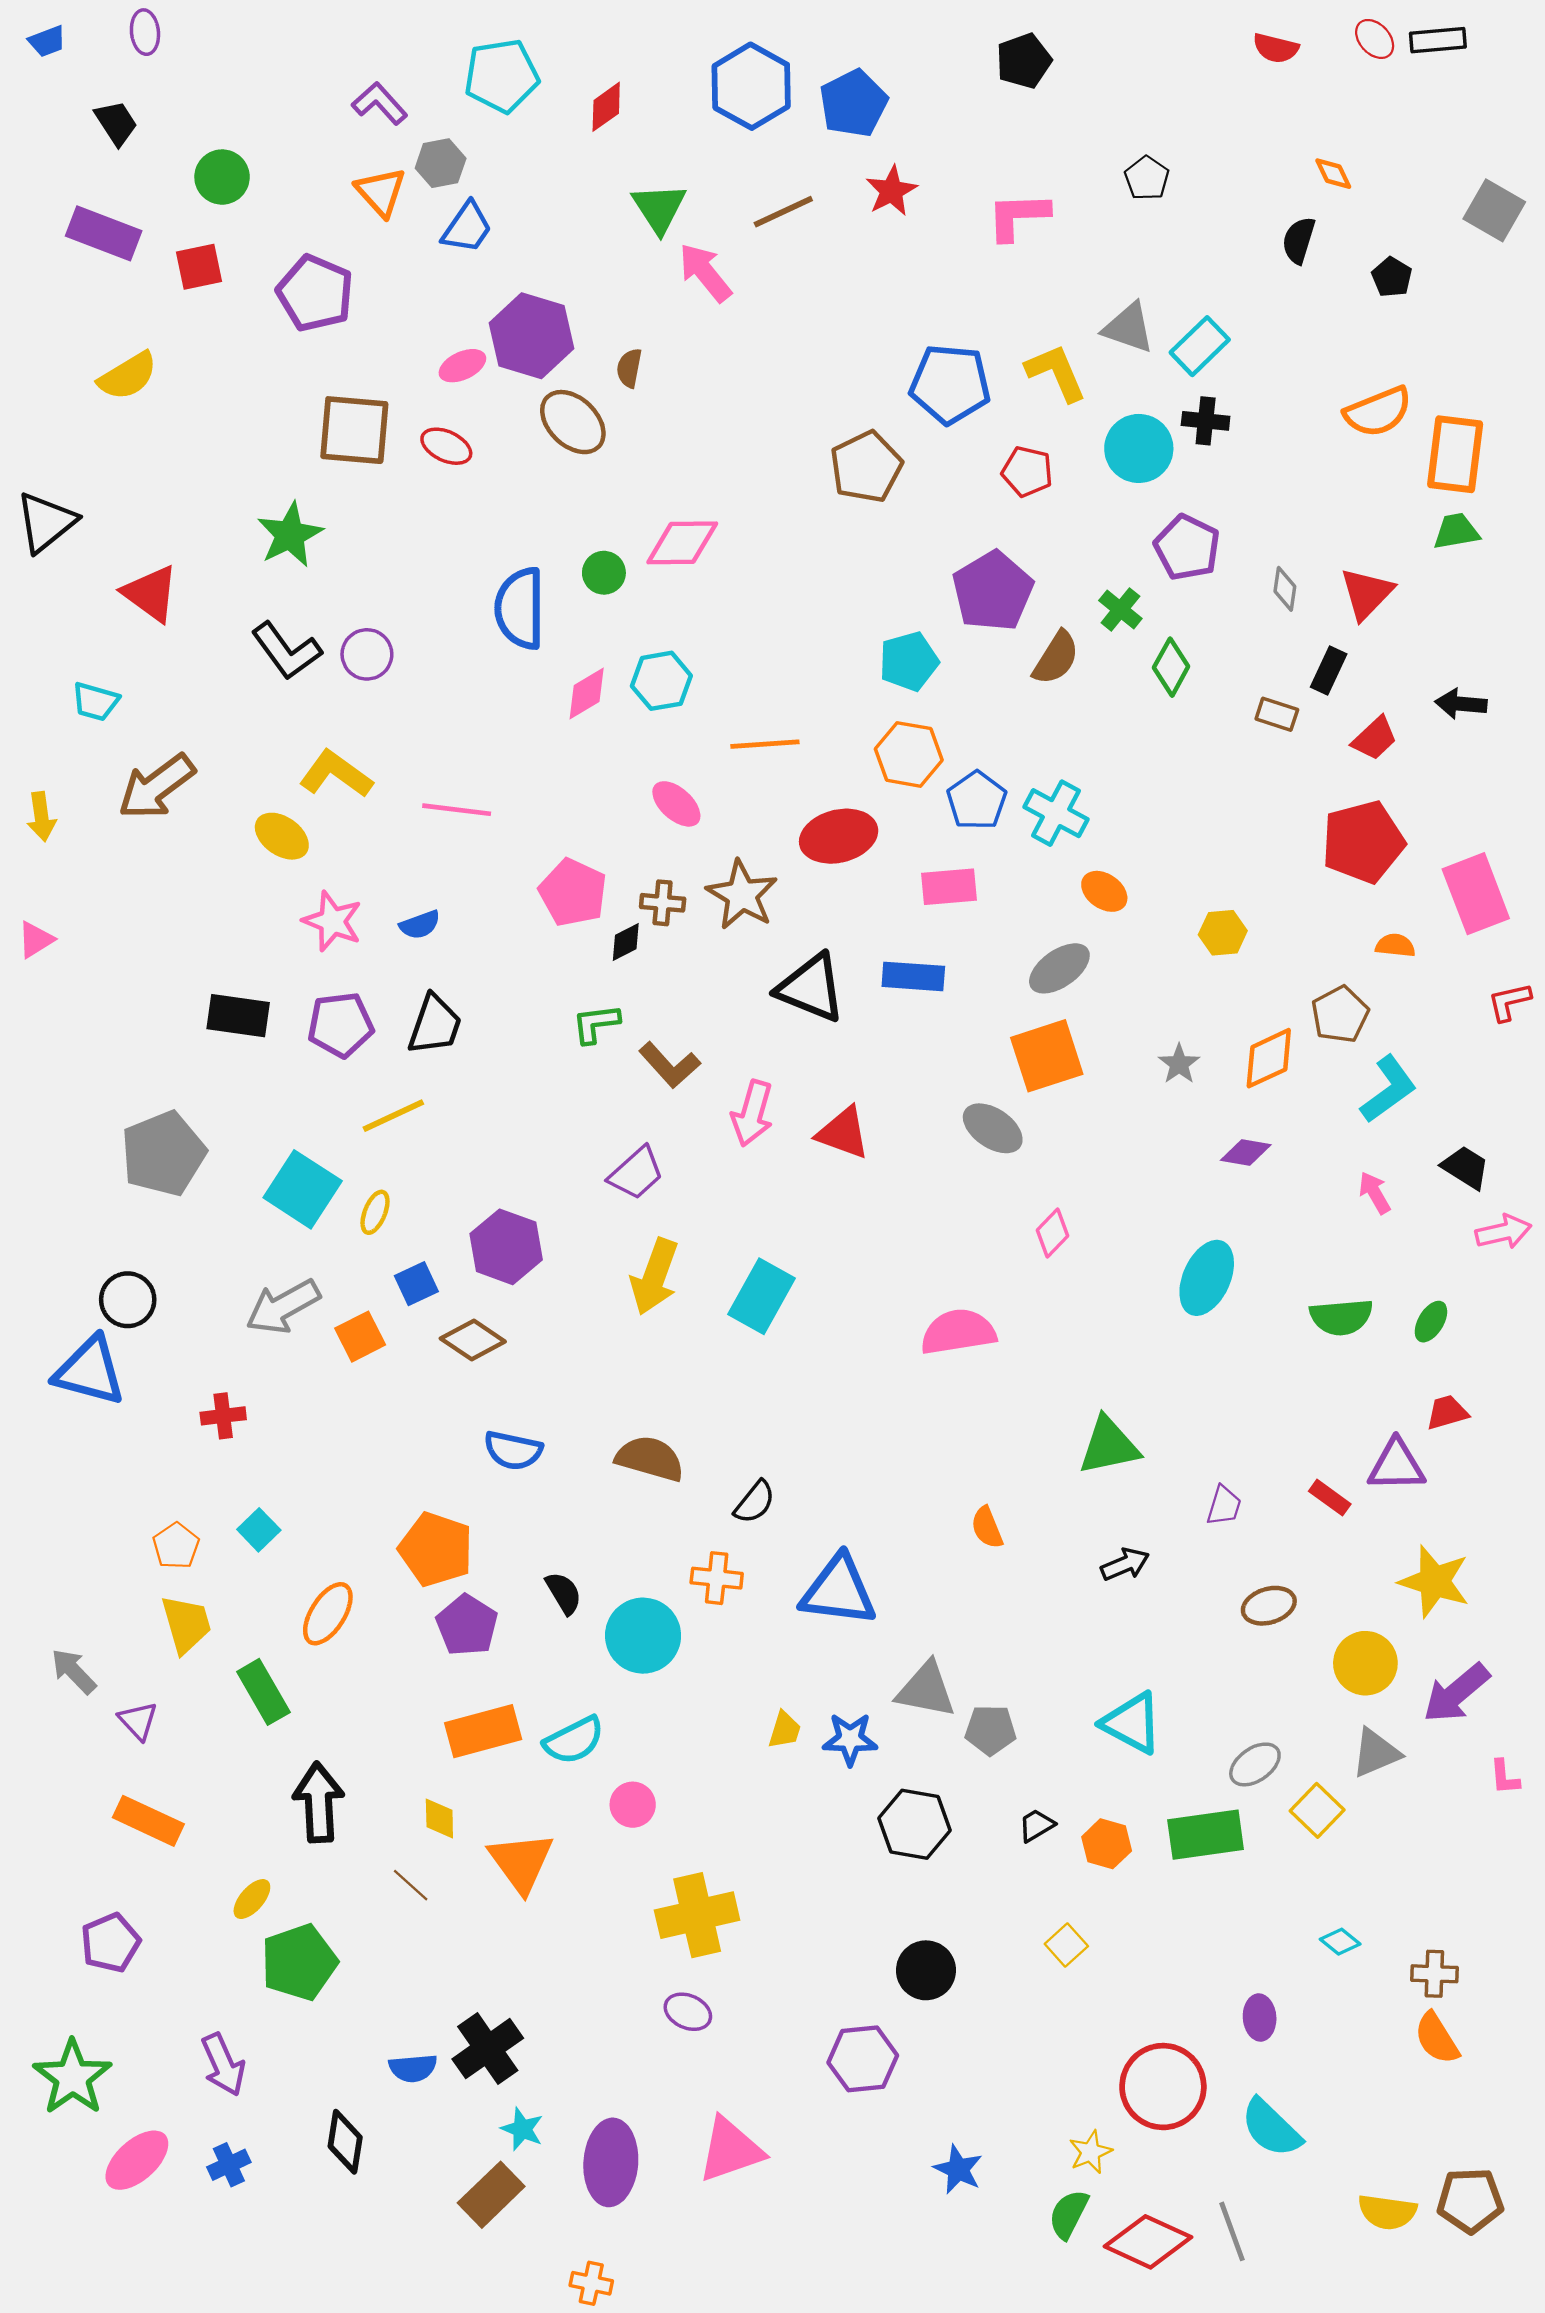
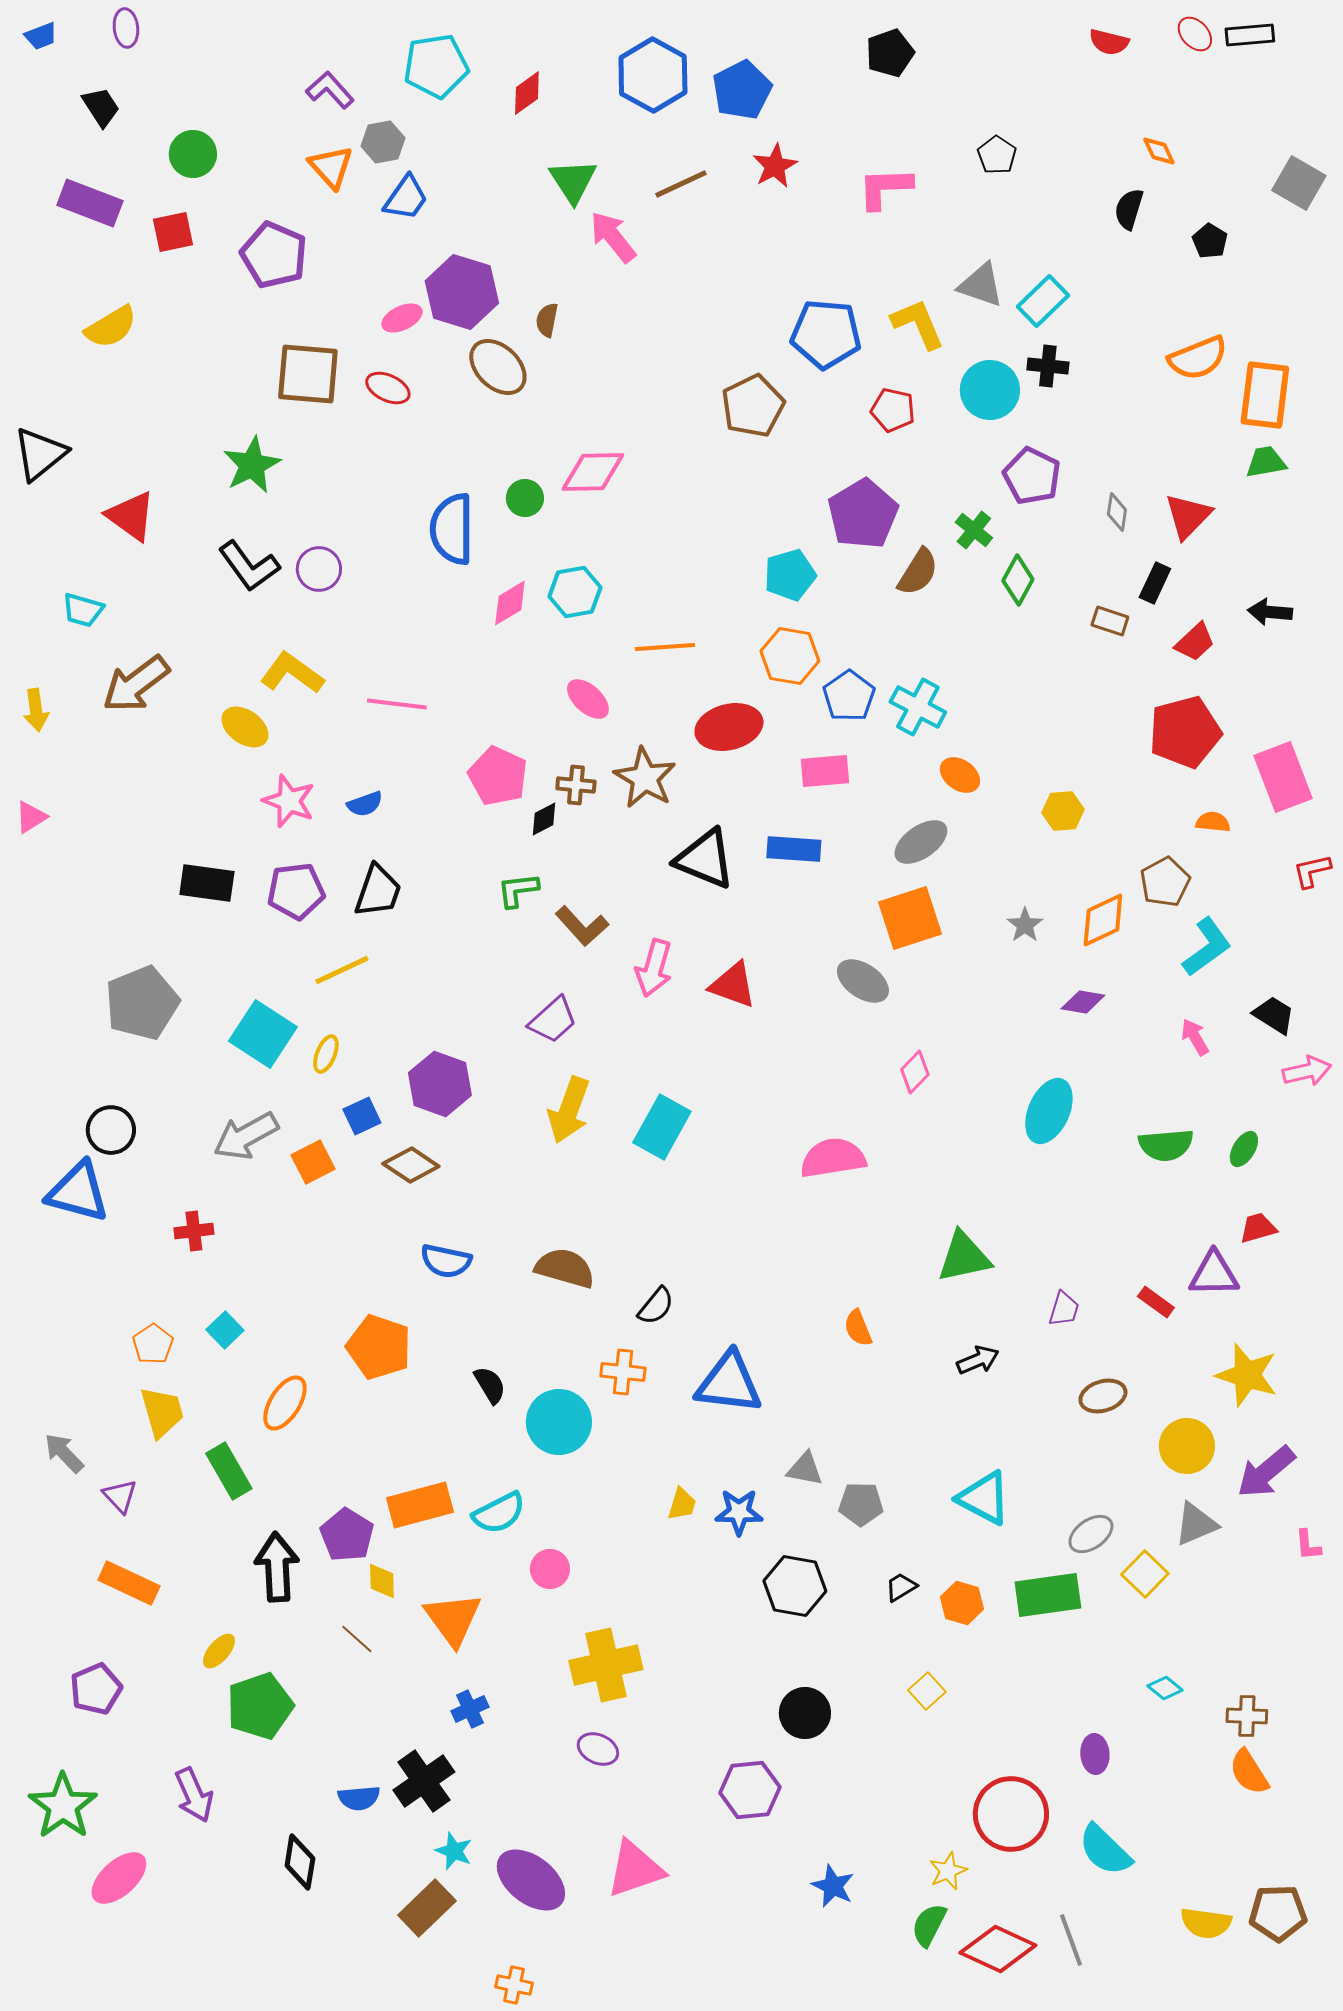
purple pentagon: (467, 1625) -> (347, 1535), moved
gray triangle: (926, 1690) -> (805, 1469), size x0.7
purple ellipse: (611, 2162) -> (531, 1880), turned -56
blue cross: (229, 2165) -> (470, 1709), moved

